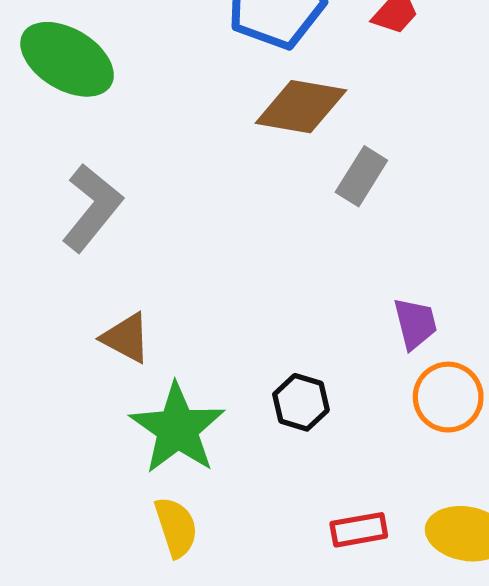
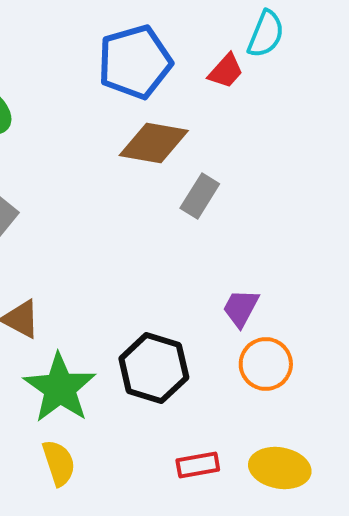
purple trapezoid: (415, 323) -> (241, 308), turned -138
black hexagon: (301, 402) -> (154, 368), size x1.6

